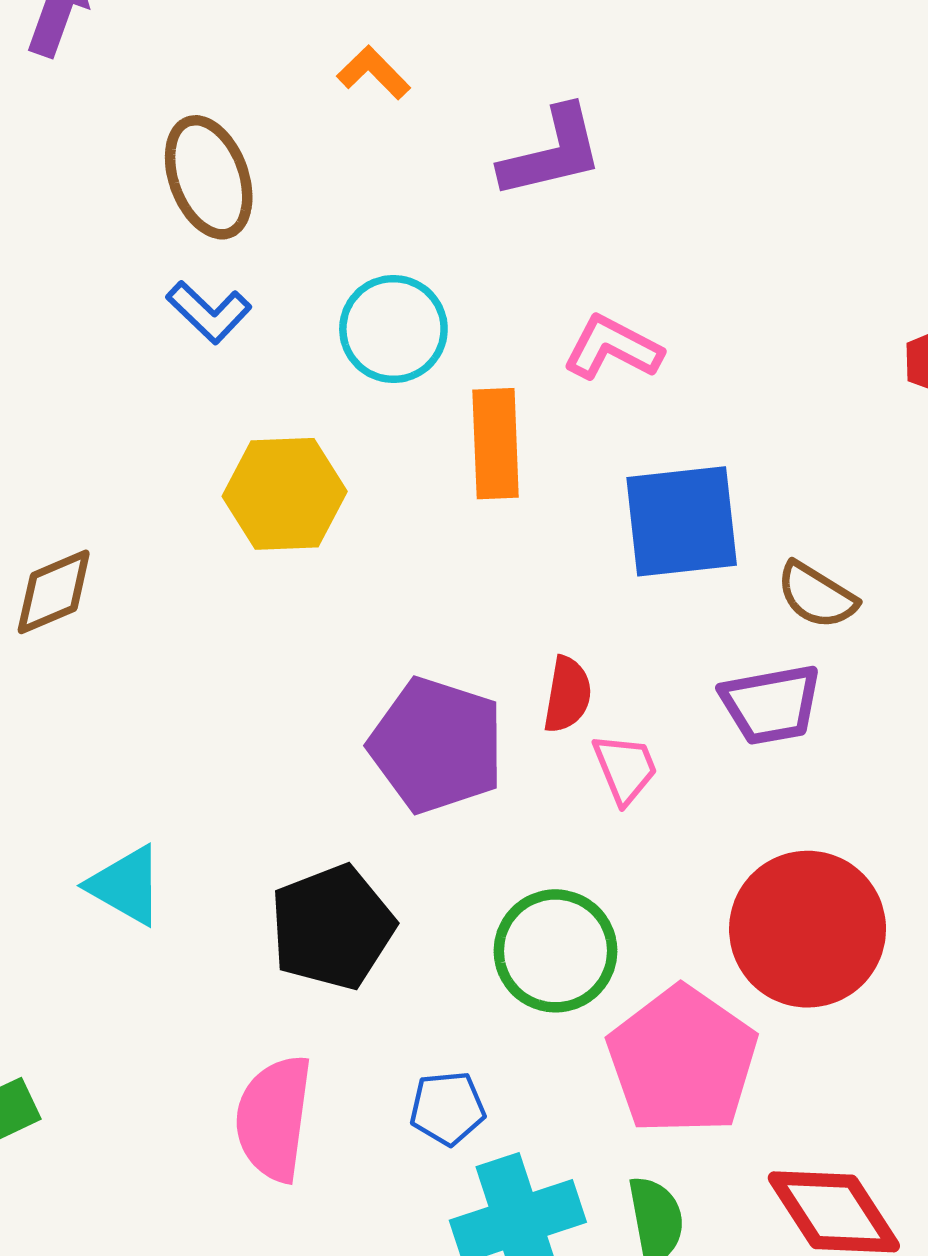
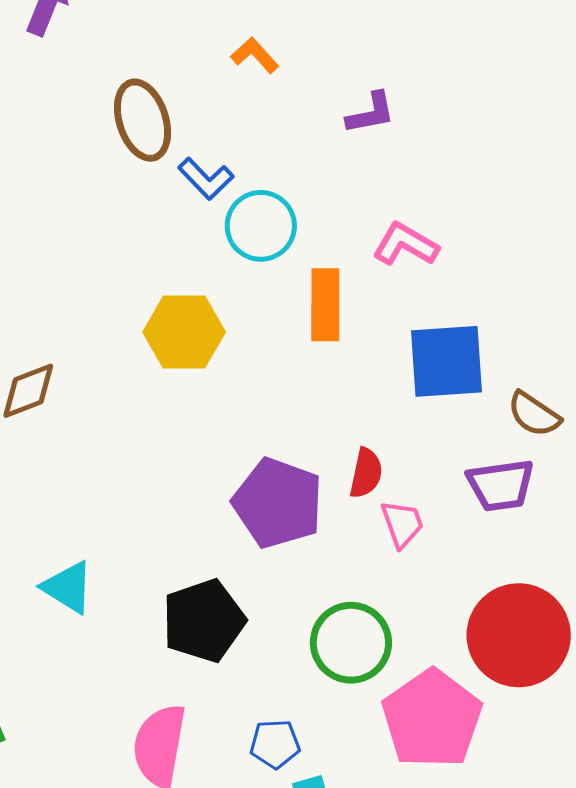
purple L-shape: (552, 152) -> (371, 113), size x0.7
blue L-shape: (209, 312) -> (206, 179), moved

